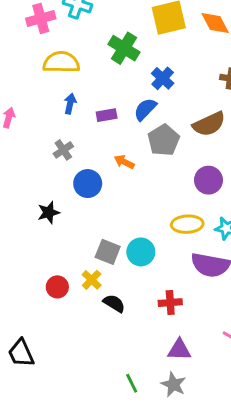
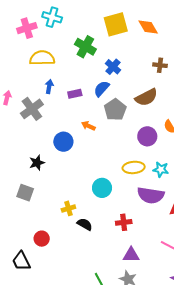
gray cross: (63, 150) -> (32, 109), moved, size x1.6
gray square: (108, 252) -> (25, 193), moved
yellow cross: (92, 280) -> (68, 208), turned 32
red circle: (57, 287) -> (42, 239), moved

